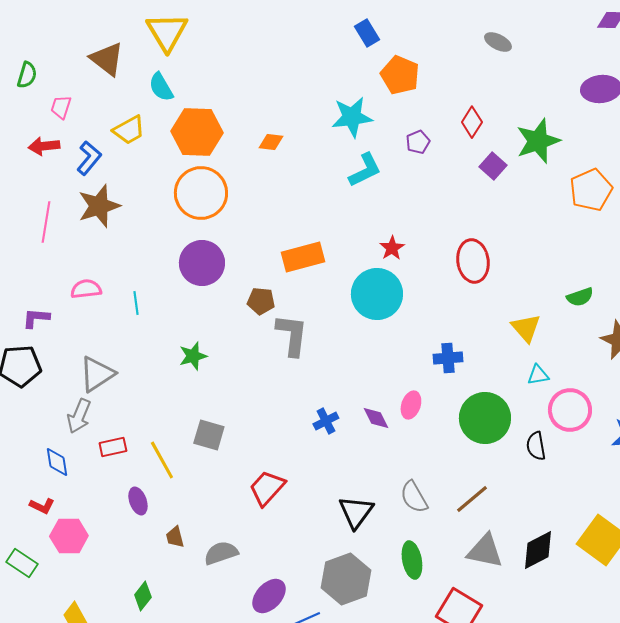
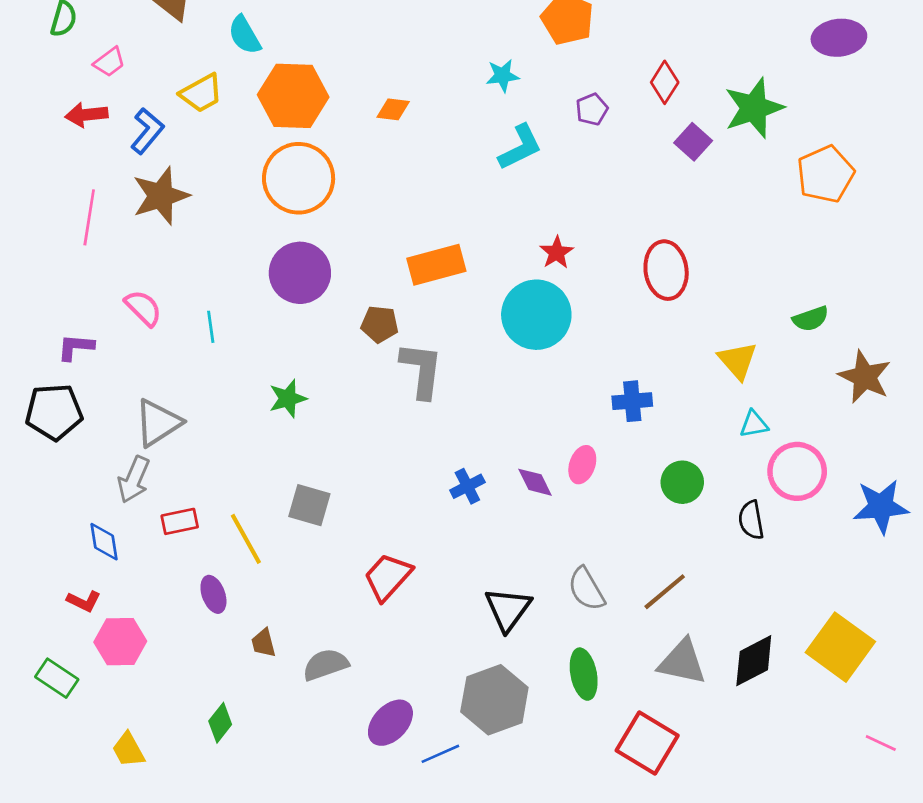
pink trapezoid: (61, 107) -> (109, 62), turned -145
cyan star: (352, 117) -> (503, 76), size x0.6
pink semicircle: (86, 289) -> (143, 308), turned 52
green circle: (485, 418) -> (682, 482), size x0.6

